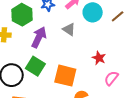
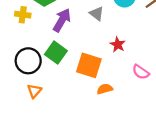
red star: (99, 58) -> (118, 45), moved
pink semicircle: (111, 78) -> (141, 72), turned -98

